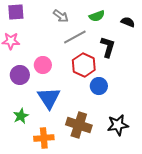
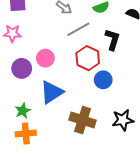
blue triangle: (49, 98) -> (52, 92), turned 30
orange cross: (44, 138) -> (26, 133), moved

